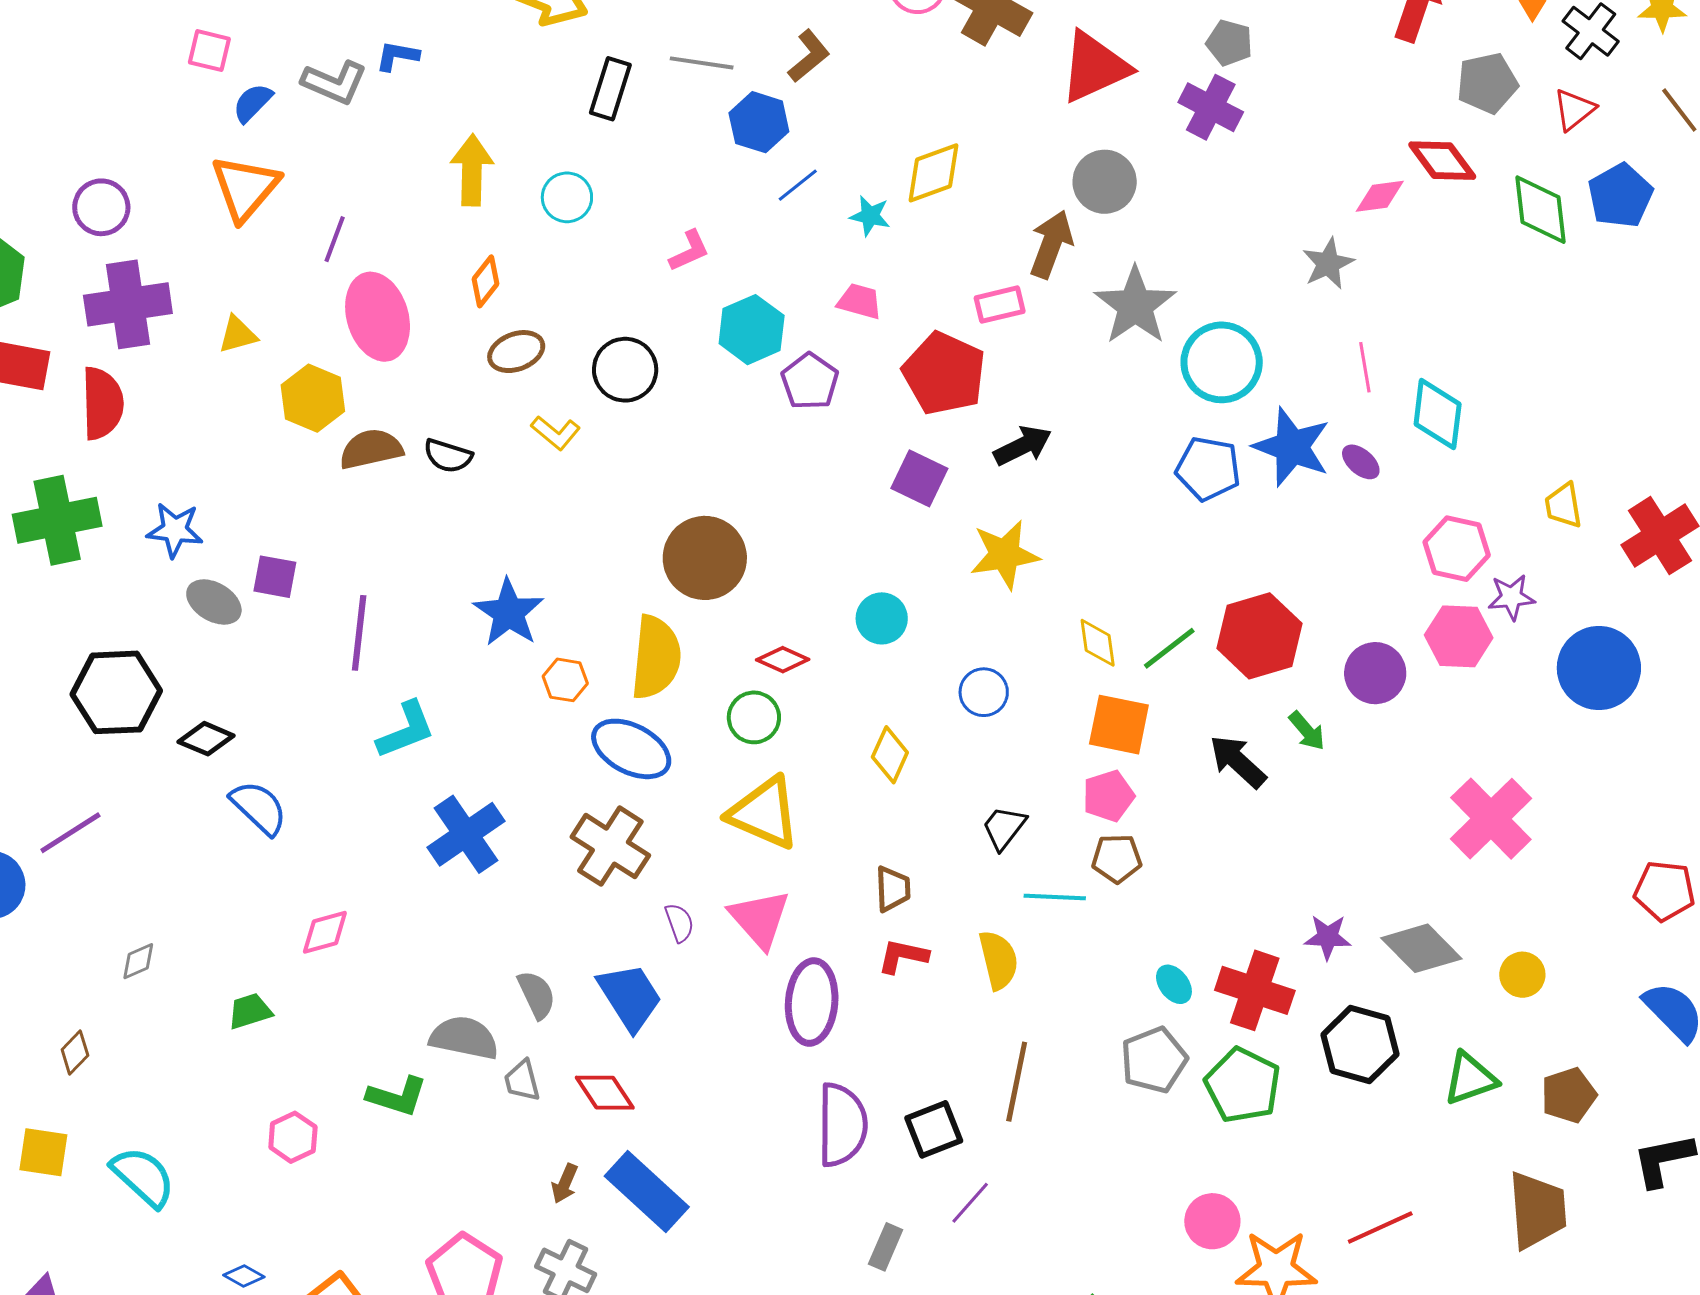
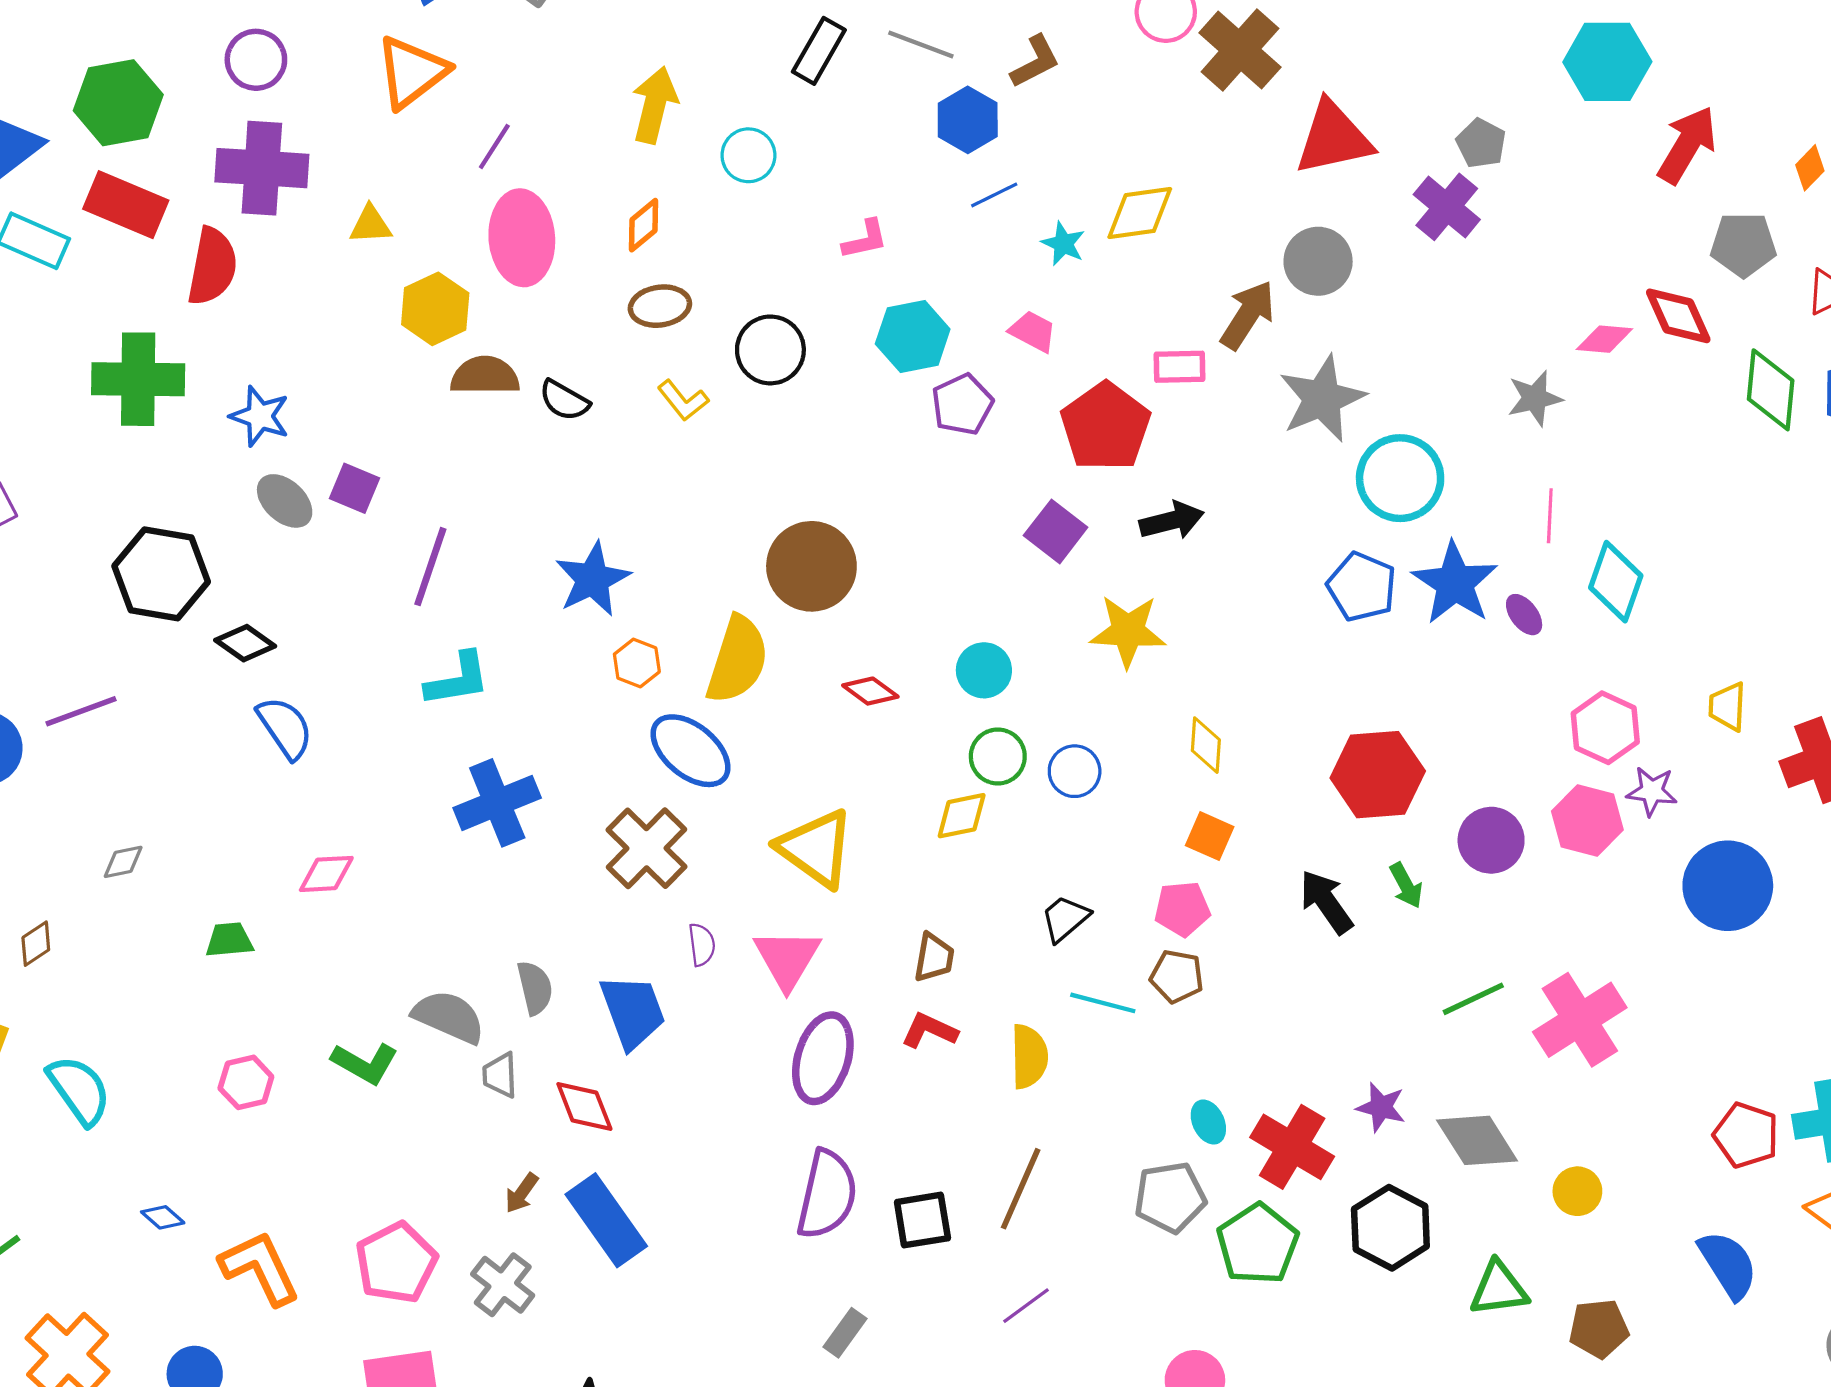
green line: (1169, 648) -> (1473, 999), moved
green circle: (754, 717) -> (998, 756), moved
orange square: (1119, 725) -> (1210, 836), size x0.7
yellow diamond: (890, 755) -> (962, 816), turned 42
purple line: (970, 1203) -> (1026, 1306), moved

